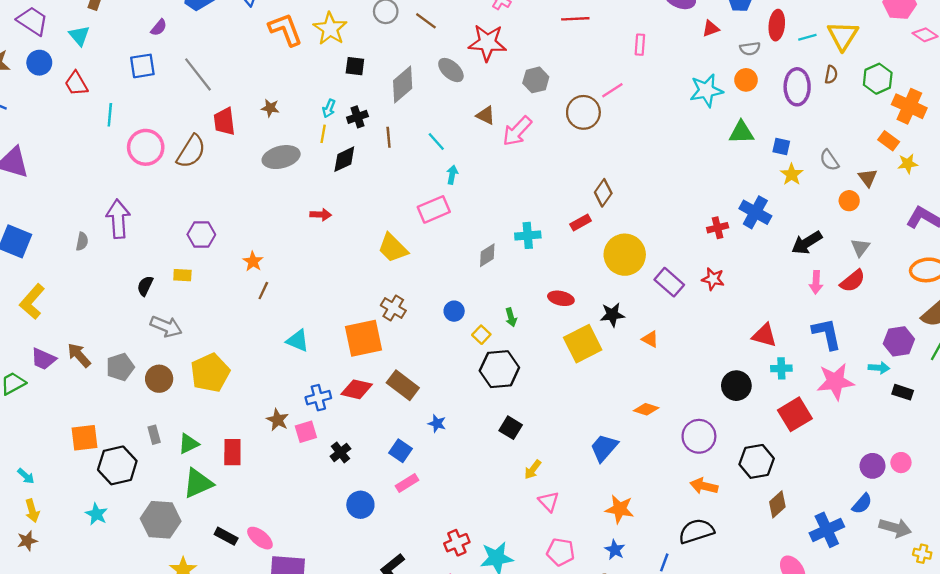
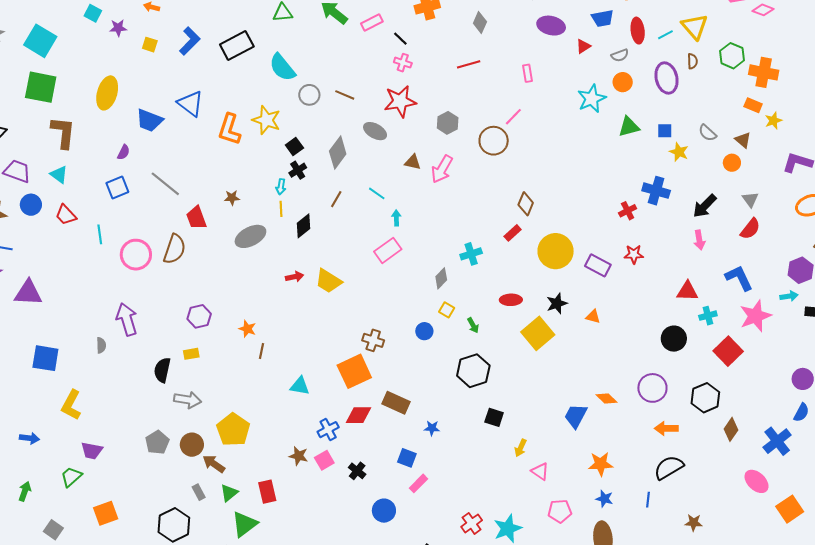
orange L-shape: (285, 29) -> (229, 129), turned -128
black square: (355, 66) -> (294, 146), turned -30
black cross: (357, 117) -> (298, 170), moved
brown line: (389, 137) -> (336, 199), turned 48
yellow trapezoid: (393, 248) -> (328, 281), moved
pink arrow: (816, 282) -> (699, 240), moved
black semicircle: (145, 286) -> (162, 370), size x1.4
yellow square: (481, 335) -> (447, 310), moved
brown arrow: (79, 355) -> (214, 464), moved
orange diamond: (646, 409) -> (607, 398), moved, turned 40
orange square: (85, 438) -> (106, 513), moved

